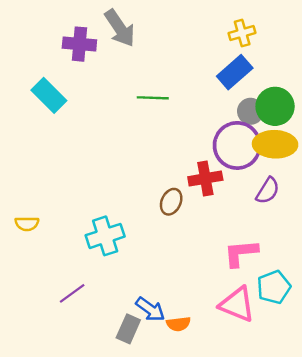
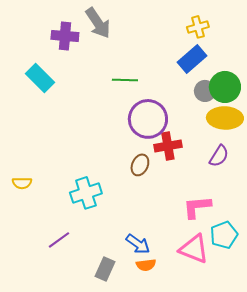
purple circle: (237, 145) -> (148, 119), moved
blue arrow: (150, 309) -> (138, 244), moved

